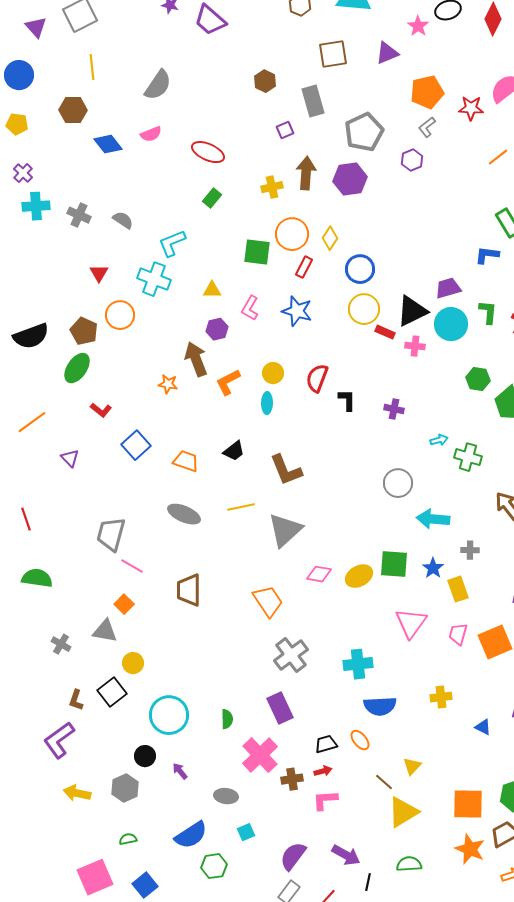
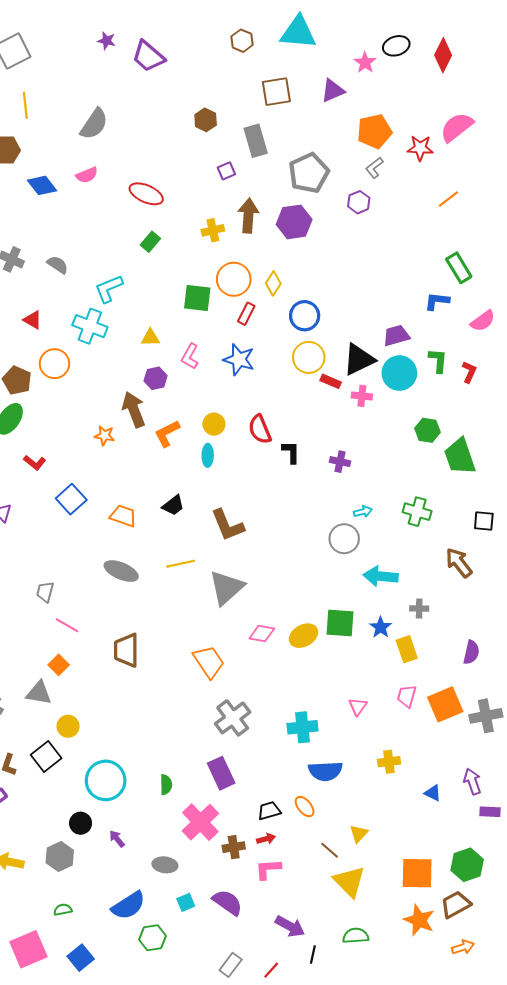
red triangle: (99, 273) -> (33, 320), turned -30
red semicircle: (317, 378) -> (260, 429), turned -44
cyan arrow: (439, 440) -> (363, 512), moved
gray trapezoid: (111, 534) -> (45, 592), size x0.6
pink triangle: (411, 623) -> (358, 706), moved, size x0.6
yellow triangle: (403, 812) -> (349, 882), turned -44
purple semicircle: (293, 856) -> (227, 902), moved, turned 88

